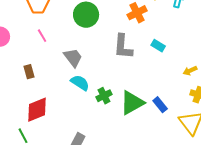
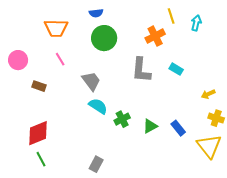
brown rectangle: (29, 72) -> (39, 86), moved, turned -56
green triangle: (132, 103) -> (150, 126), size x0.6
red diamond: (37, 110) -> (38, 133), moved

